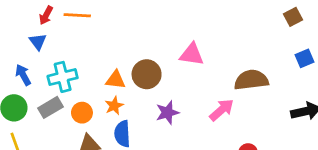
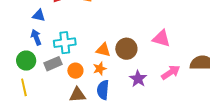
blue triangle: (38, 42) -> (39, 15), moved, turned -48
pink arrow: (222, 110) -> (171, 72), moved
purple star: (167, 113) -> (138, 79), turned -30

